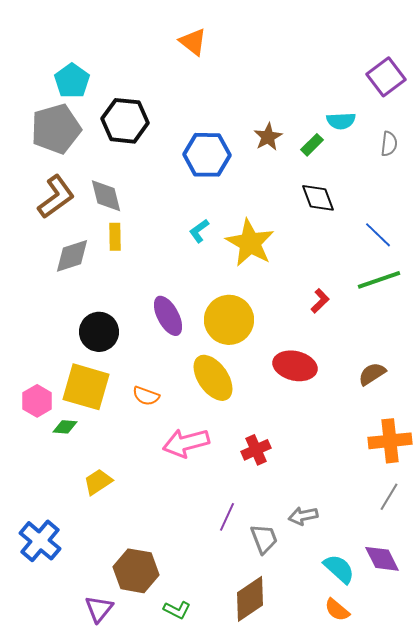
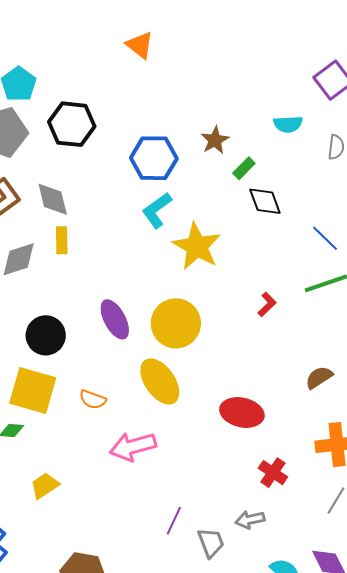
green rectangle: (312, 145) -> (244, 168), moved
cyan L-shape: (199, 231) -> (157, 210), moved, size x1.5
red ellipse: (295, 366) -> (242, 412), moved
red cross: (256, 450) -> (273, 473), moved, turned -32

